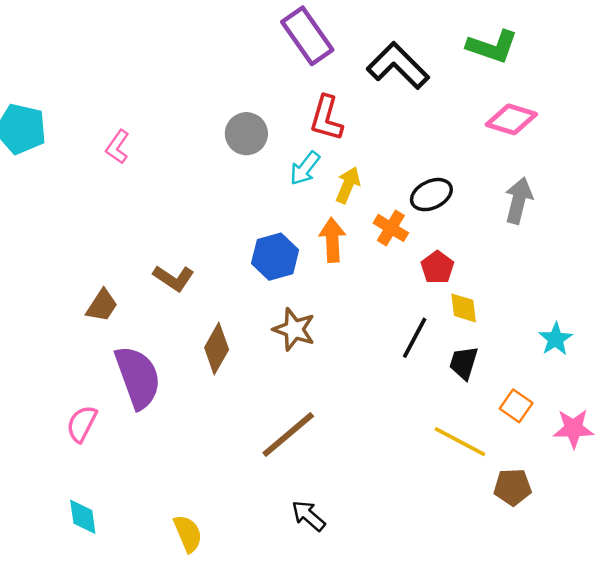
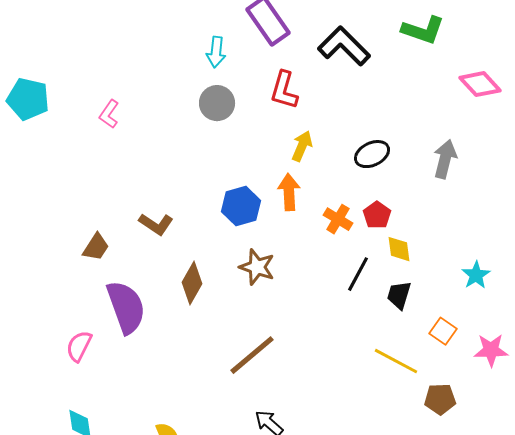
pink diamond: (511, 119) -> (480, 84), moved, turned 30
cyan arrow: (305, 168) -> (216, 52), moved, turned -32
orange cross: (391, 228) -> (338, 219), moved

